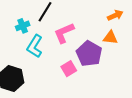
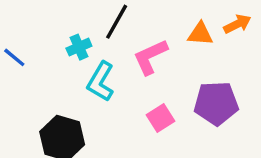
orange triangle: (110, 38) -> (200, 34), moved
purple pentagon: (89, 54) -> (216, 103), moved, turned -30

